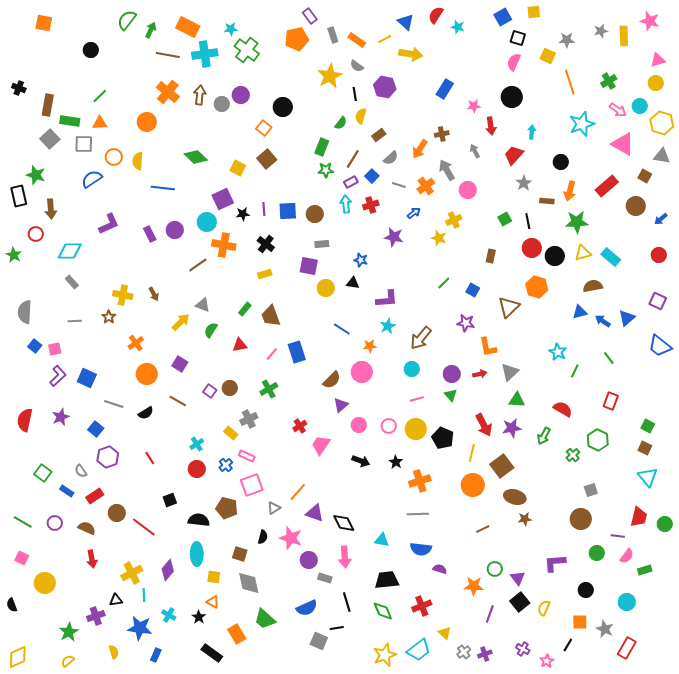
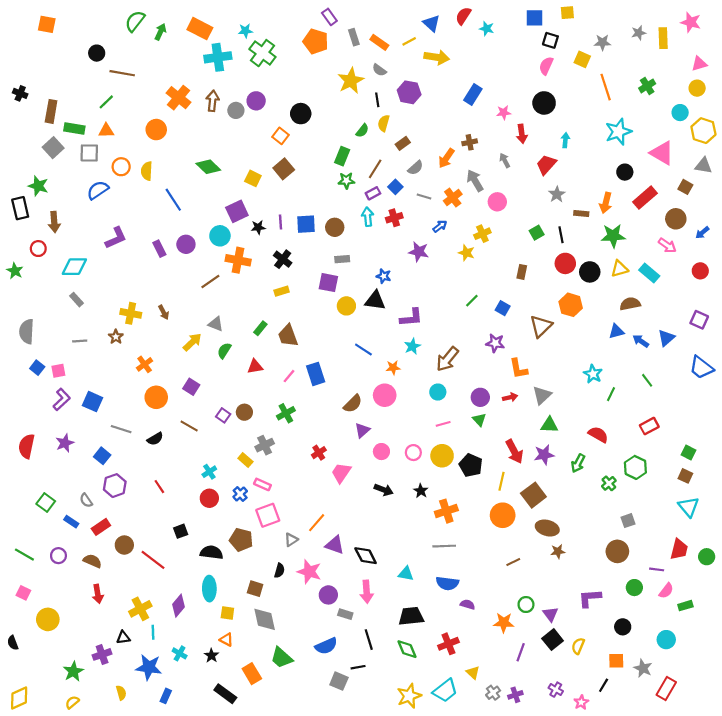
blue square: (503, 17) -> (534, 18), turned 30
orange pentagon: (297, 39) -> (316, 41), turned 30
brown line: (168, 55) -> (122, 73), moved
pink arrow: (618, 110) -> (667, 245), moved
black circle: (561, 162) -> (625, 172), moved
blue line: (163, 188) -> (173, 200), turned 50
black triangle: (353, 283) -> (375, 301), size x1.5
red rectangle: (611, 401) -> (649, 426), turned 42

